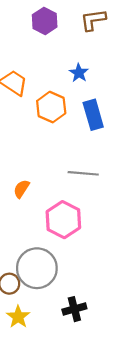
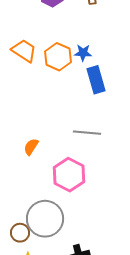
blue star: (79, 73) -> (83, 53), moved, turned -30
orange hexagon: (51, 107) -> (58, 57), moved

